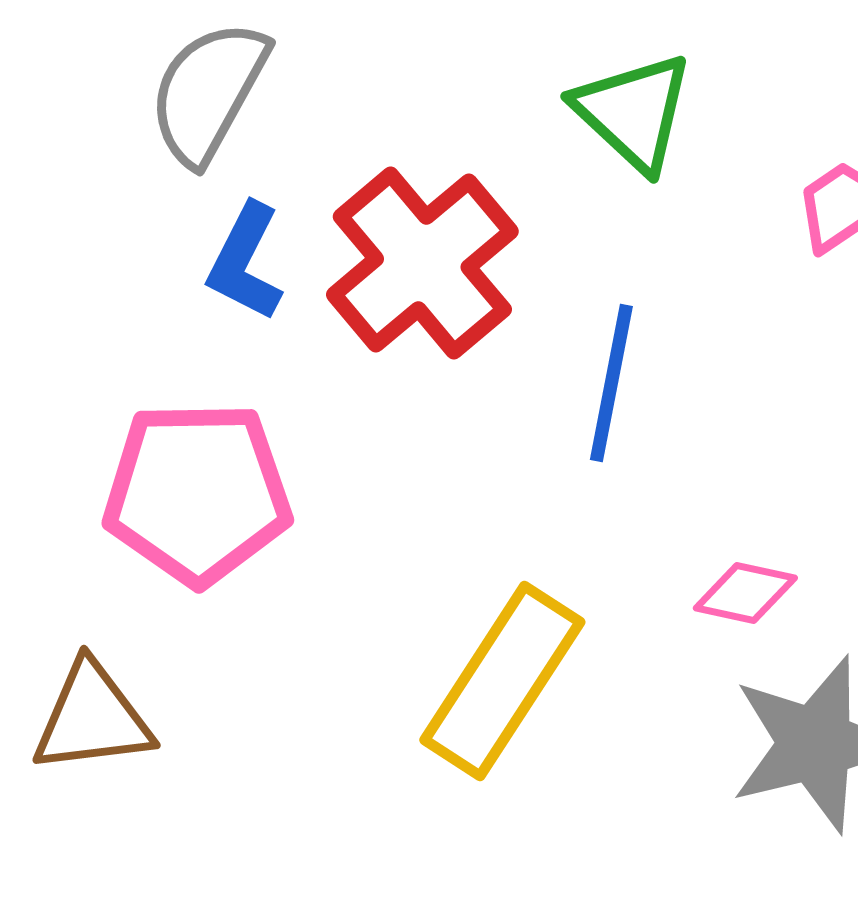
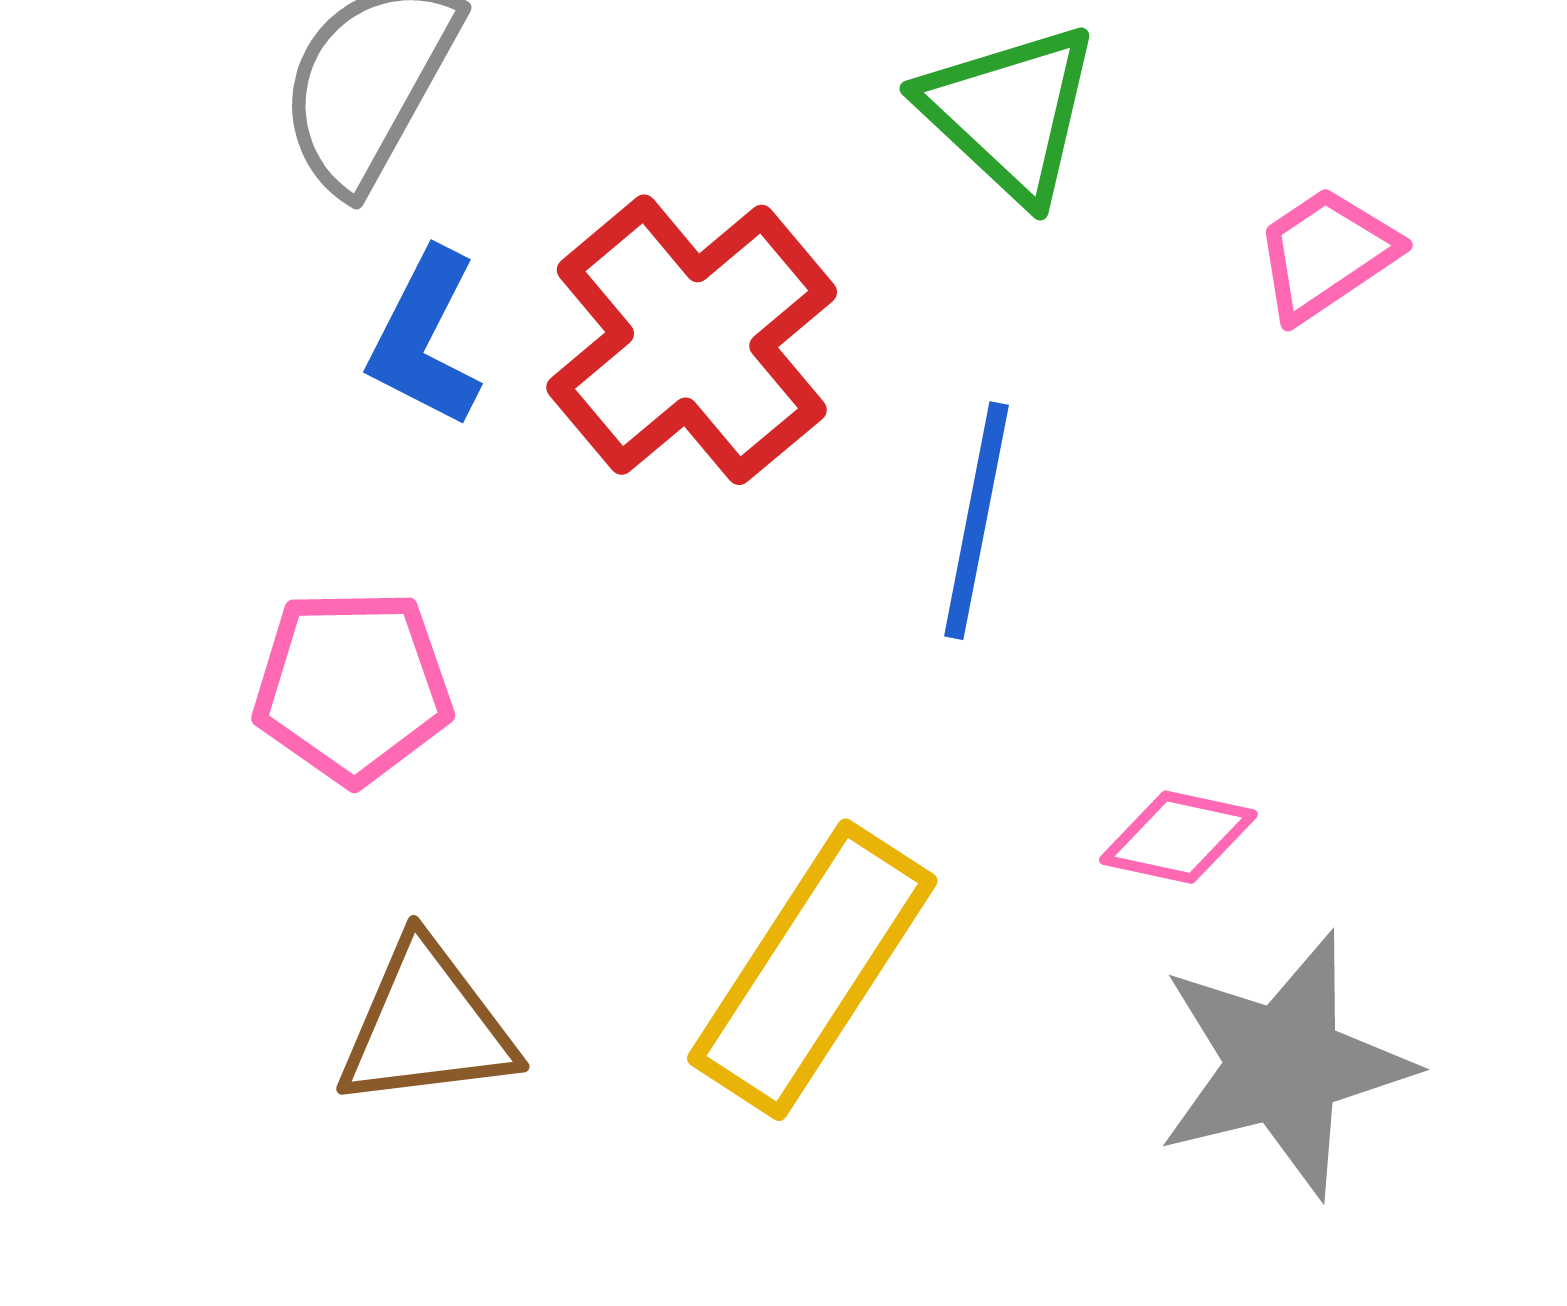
pink pentagon: (197, 493) -> (353, 686), size x0.7
brown triangle: (92, 718) -> (426, 1025), moved

